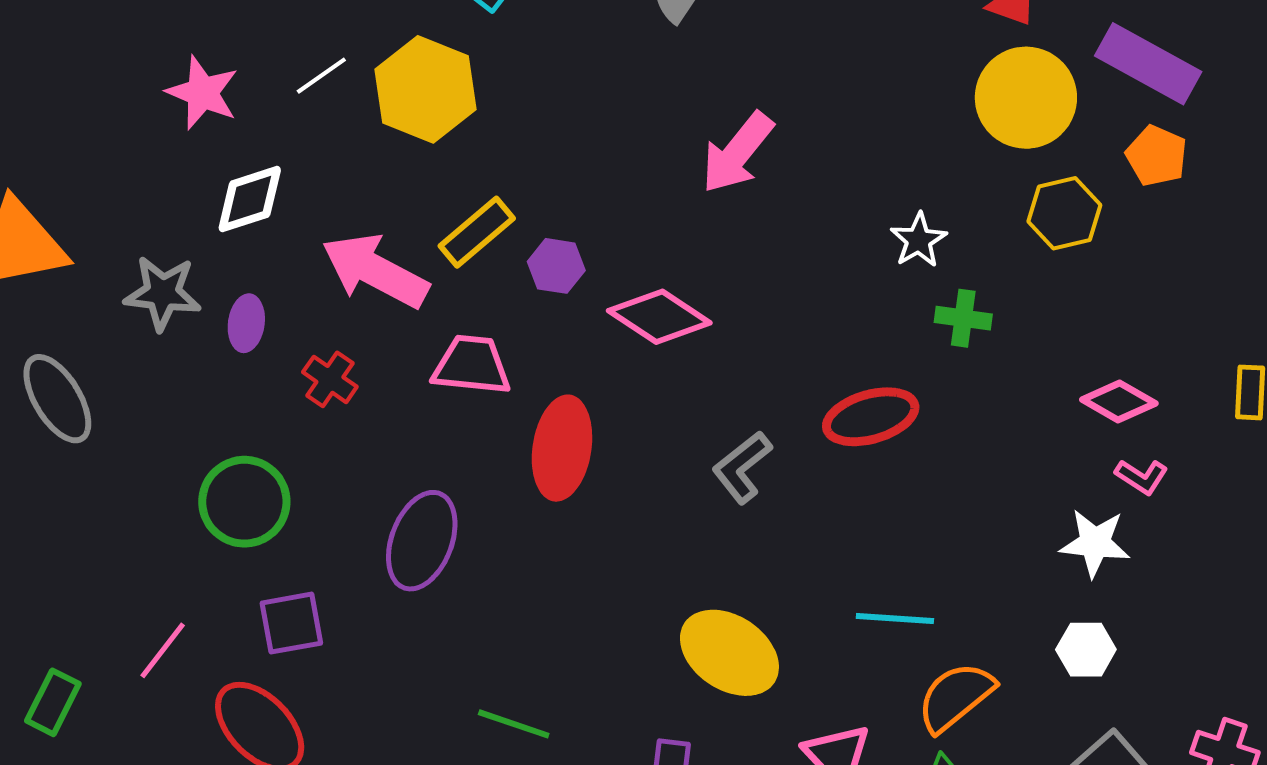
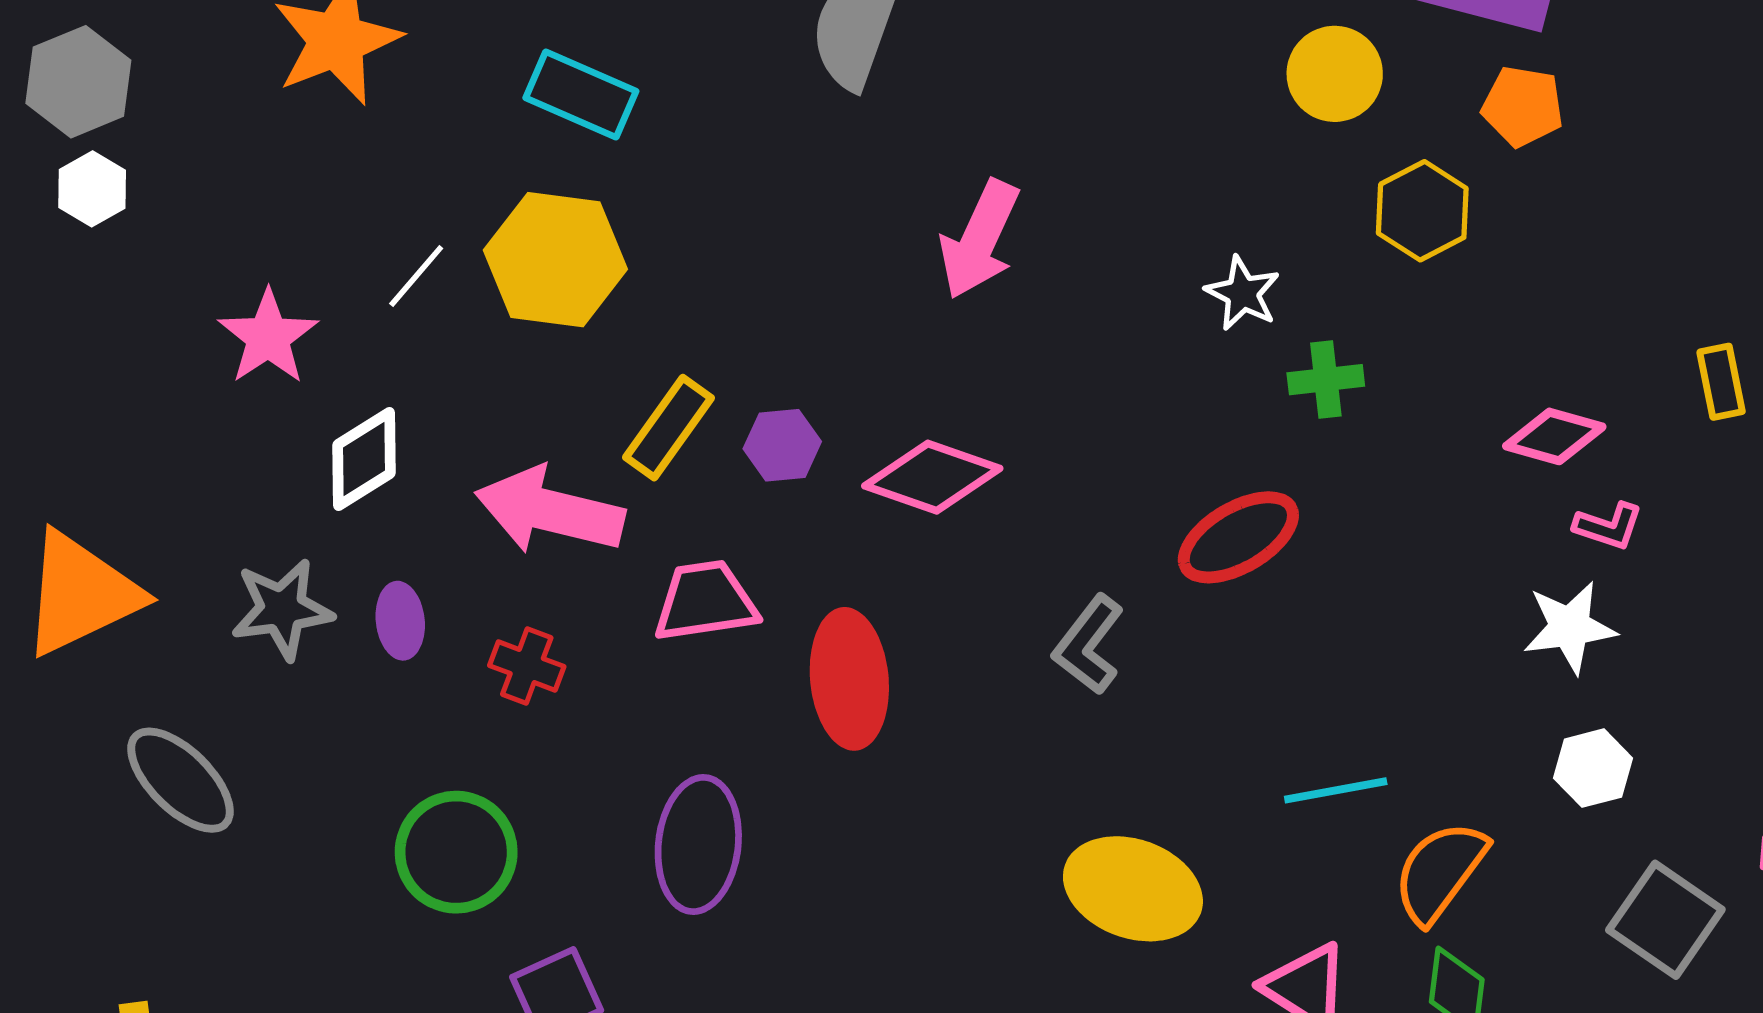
pink star: (202, 93) -> (268, 337), turned 30
yellow circle: (1026, 98) -> (1335, 74), size x0.7

